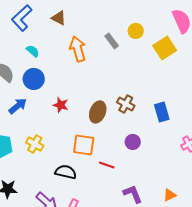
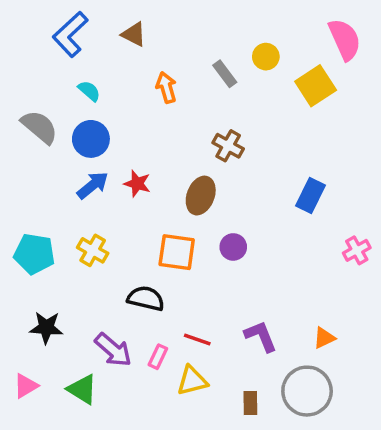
orange arrow: (78, 49) -> (166, 87), size x0.7
brown cross: (126, 104) -> (228, 146), moved
blue arrow: (18, 106) -> (93, 185), moved
blue rectangle: (162, 112) -> (310, 196), turned 42
purple circle: (133, 142) -> (233, 247), moved
red line: (107, 165) -> (197, 340), moved

